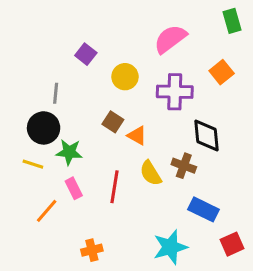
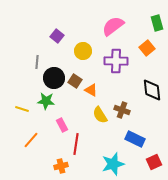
green rectangle: (232, 21) -> (157, 23), moved
black circle: (44, 128) -> (54, 78), moved
black diamond: (206, 136) -> (152, 90), moved
red line: (114, 187) -> (76, 144), moved
pink rectangle: (74, 188) -> (62, 125), moved

